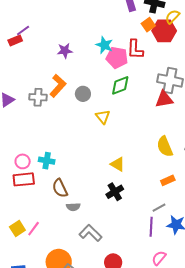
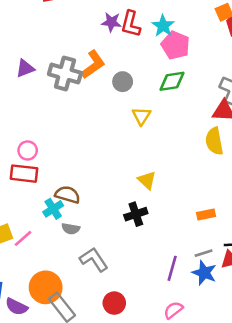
red L-shape: (135, 49) -> (131, 24), moved
gray cross: (38, 97) -> (65, 74), size x1.4
yellow semicircle: (165, 147) -> (214, 141), moved
cyan cross: (47, 161) -> (53, 209), moved, turned 35
brown semicircle: (60, 188) -> (68, 195), turned 120
gray semicircle: (73, 207) -> (71, 229), moved
gray line: (159, 208) -> (204, 253), moved

